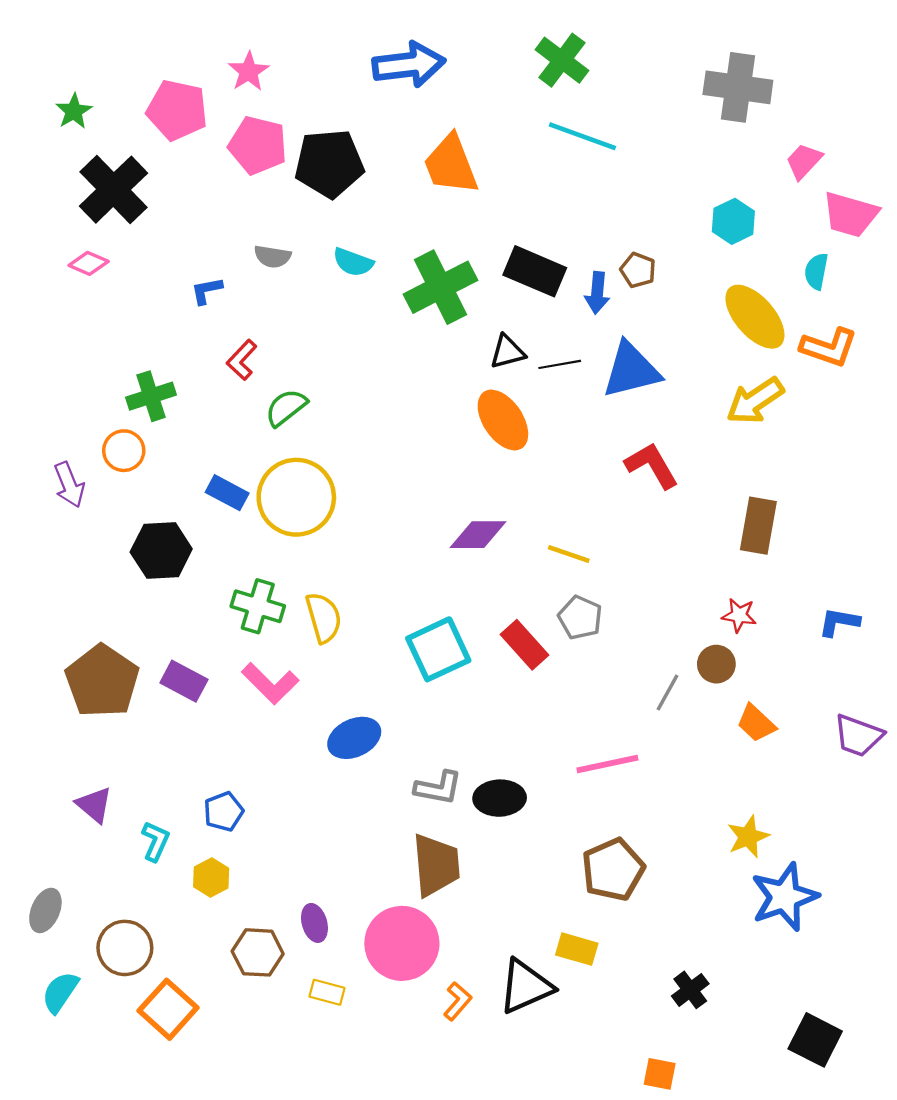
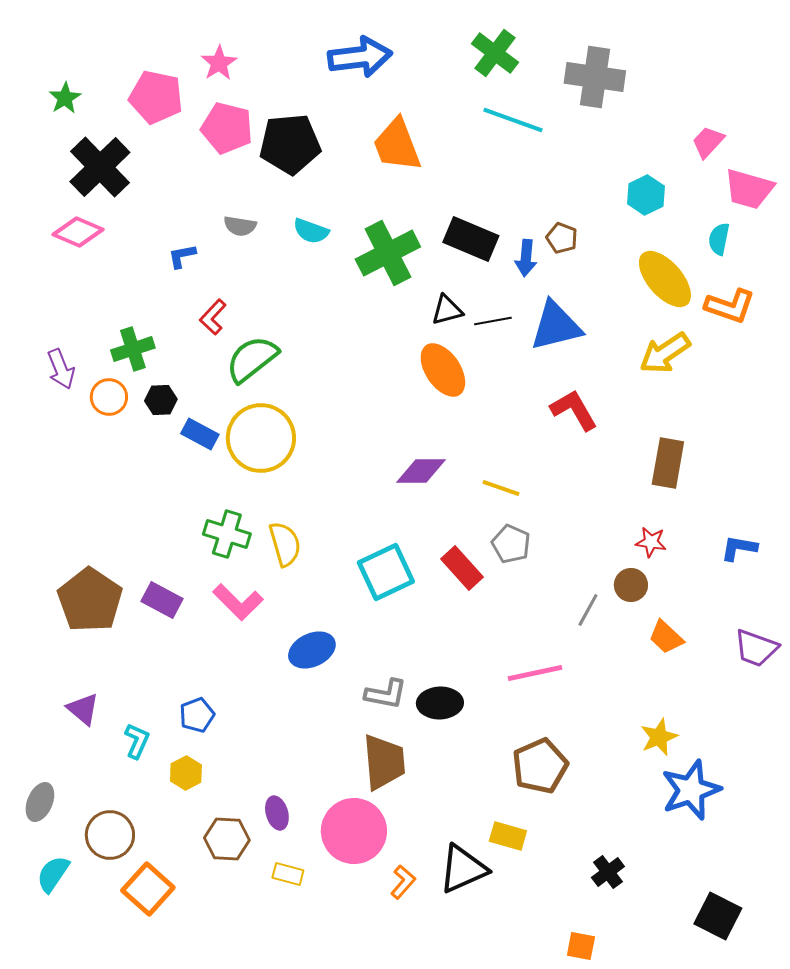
gray cross: (738, 87) -> (595, 77), moved
pink diamond: (89, 263) -> (78, 232), size x1.4
green semicircle: (286, 408) -> (252, 359), size x1.4
purple arrow: (69, 485) -> (61, 369), moved
black hexagon: (161, 551) -> (161, 400), moved, size x0.6

